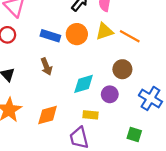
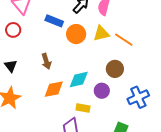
blue rectangle: (50, 36) -> (54, 21), moved
blue cross: (150, 98) -> (138, 97), turned 30
orange diamond: (48, 115) -> (54, 89), moved

